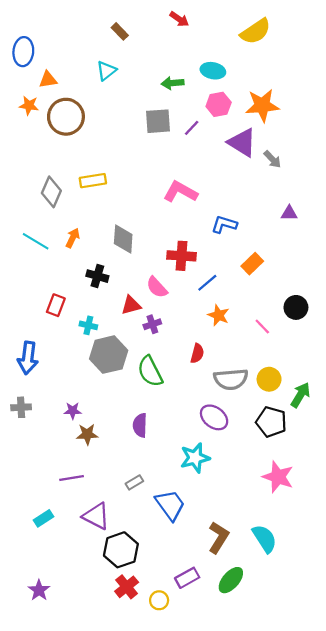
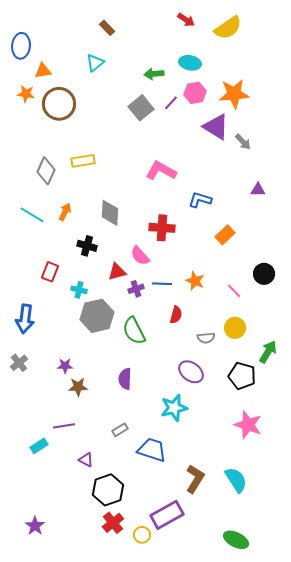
red arrow: (179, 19) -> (186, 20), moved
gray square: (158, 121) -> (141, 108), turned -35
purple line: (192, 128) -> (171, 103), moved
blue line: (207, 283) -> (162, 284), moved, turned 42
gray semicircle: (231, 379) -> (206, 338), size x0.6
yellow circle: (269, 379) -> (235, 328), moved
gray cross: (21, 407) -> (19, 363), turned -36
blue trapezoid: (170, 505) -> (152, 450), turned -36
purple triangle: (96, 516) -> (86, 460), size x0.6
cyan rectangle: (44, 518) -> (39, 446), moved
purple rectangle: (187, 578) -> (167, 515), size x1.5
green ellipse: (231, 580) -> (236, 540), moved, turned 75

